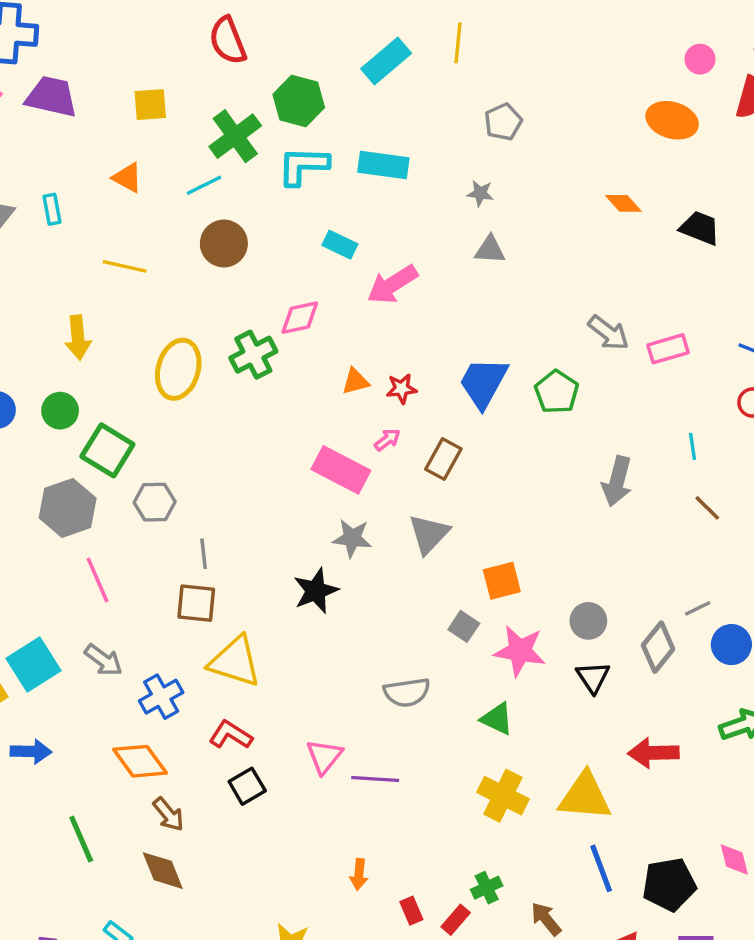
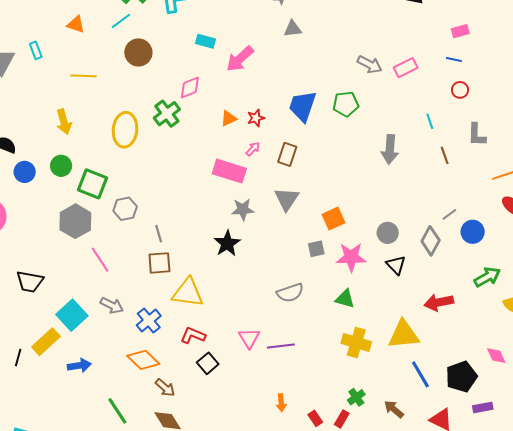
green pentagon: (557, 392) -> (346, 104), turned -30
brown line: (707, 508) -> (445, 155), turned 36
gray square: (464, 626) -> (316, 249), turned -36

